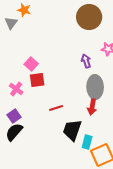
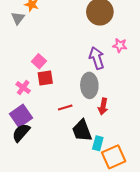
purple arrow: (86, 61) -> (97, 58), size x1.5
gray ellipse: (95, 87) -> (89, 85), moved
purple square: (14, 116) -> (21, 116), size x1.5
black trapezoid: (72, 130) -> (82, 131), turned -40

